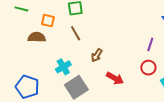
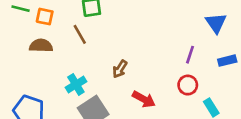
orange square: (48, 21) -> (45, 17), moved
brown line: (76, 33) -> (80, 34), moved

